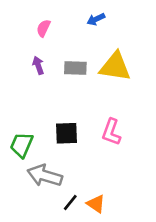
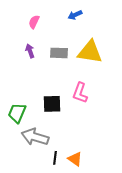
pink L-shape: (111, 132) -> (80, 93), moved
black line: (70, 202) -> (55, 158), turned -32

